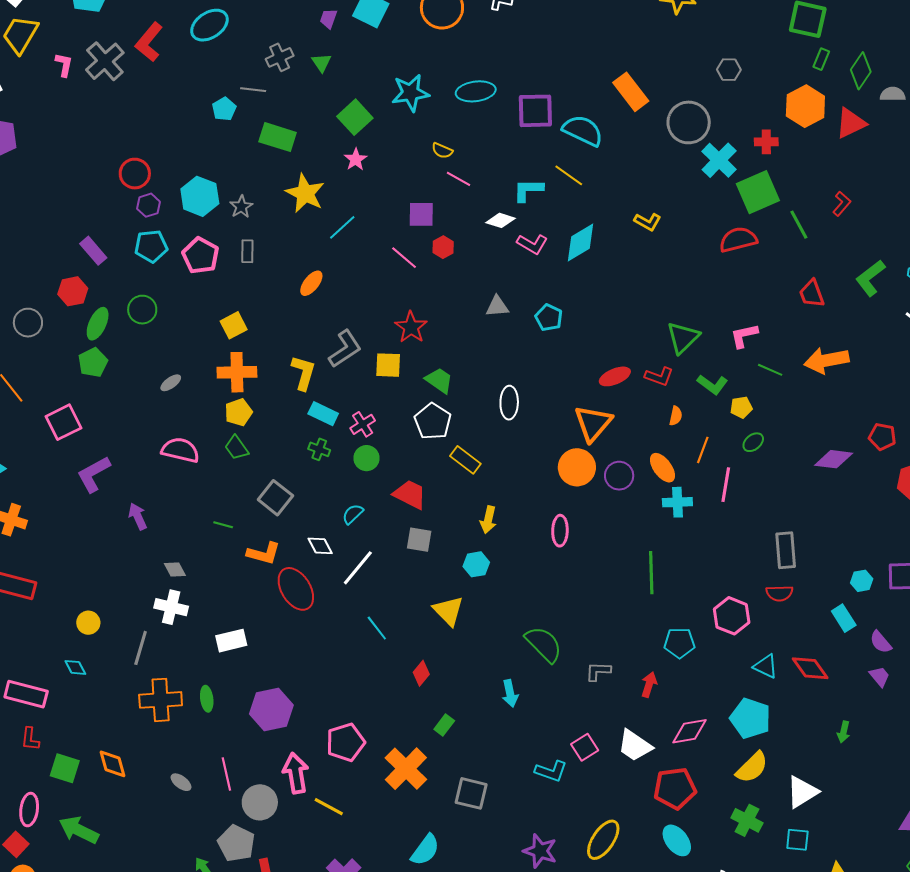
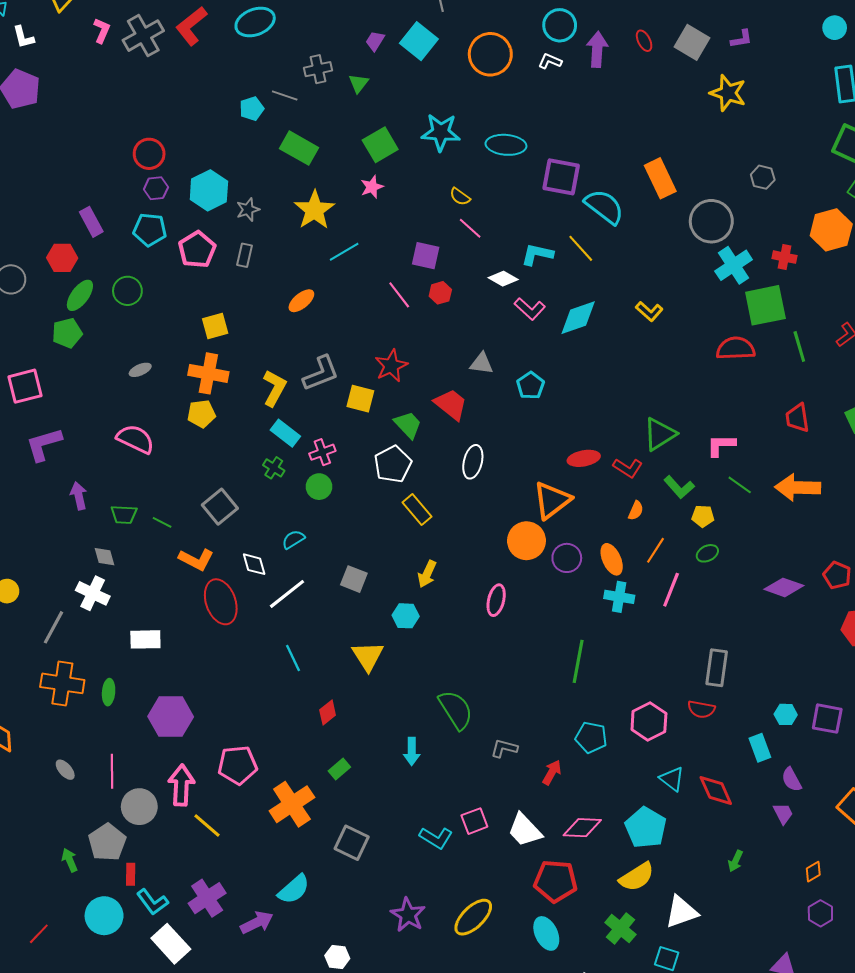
green trapezoid: (236, 448) -> (124, 515), moved, turned -64
red trapezoid: (410, 494) -> (451, 404), moved

